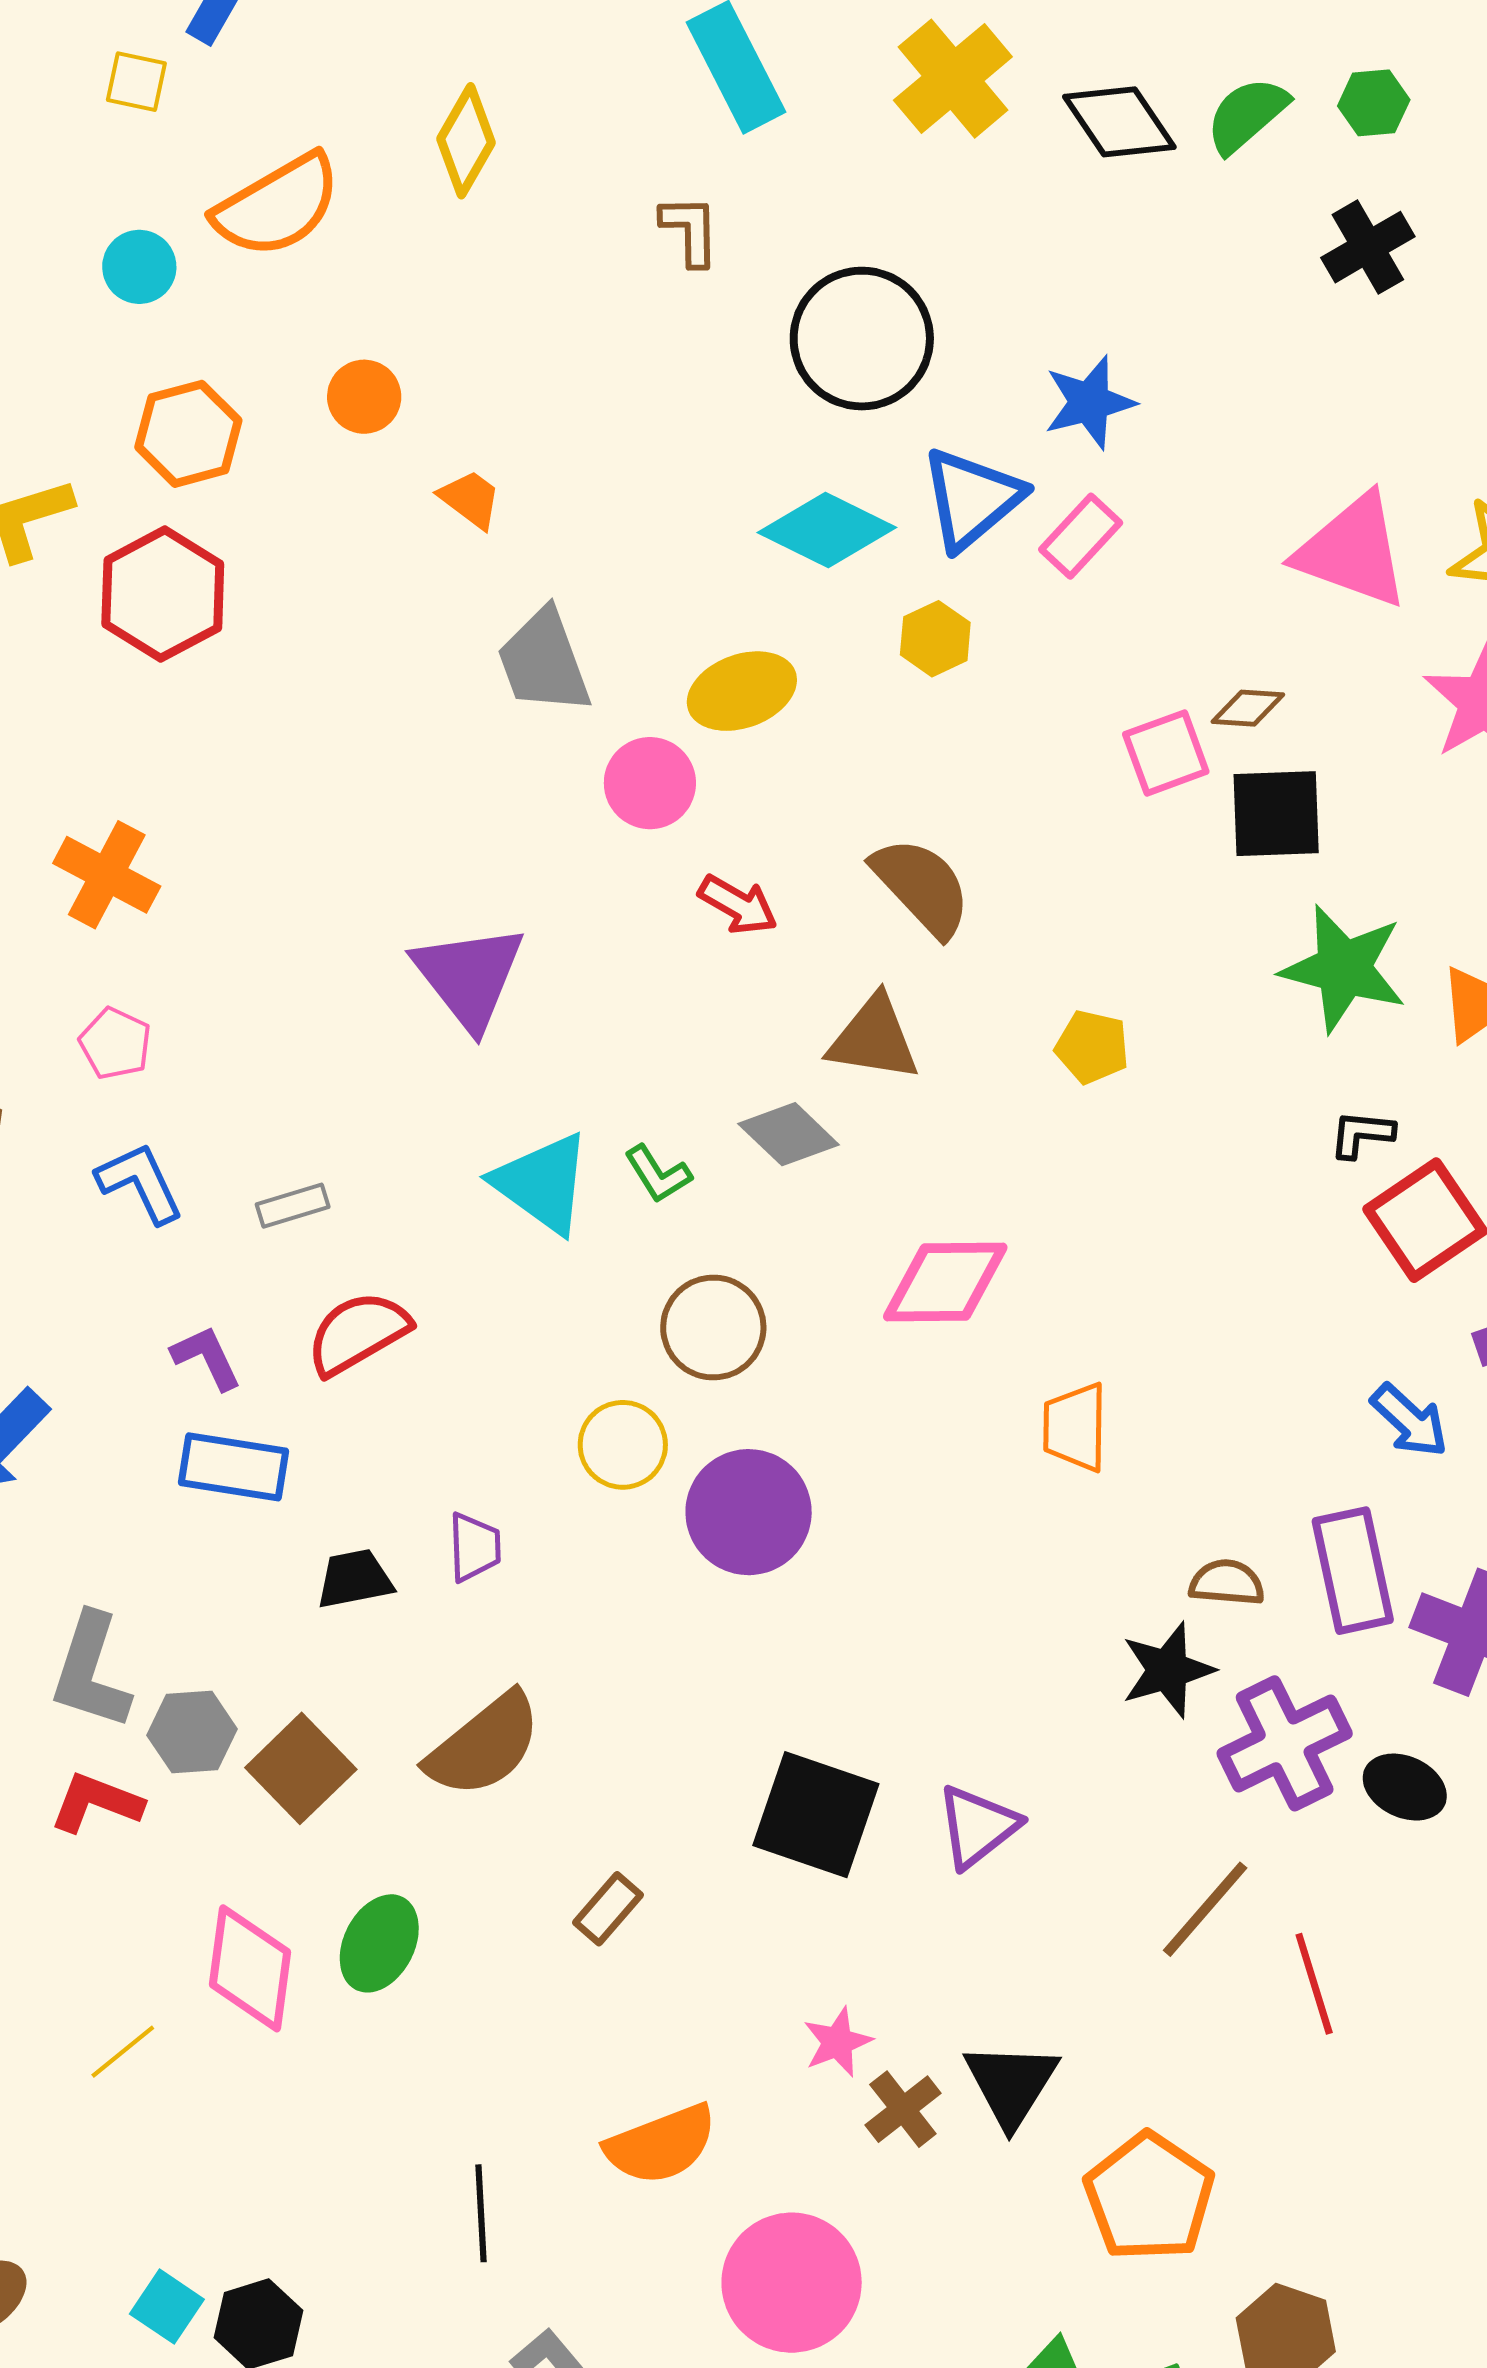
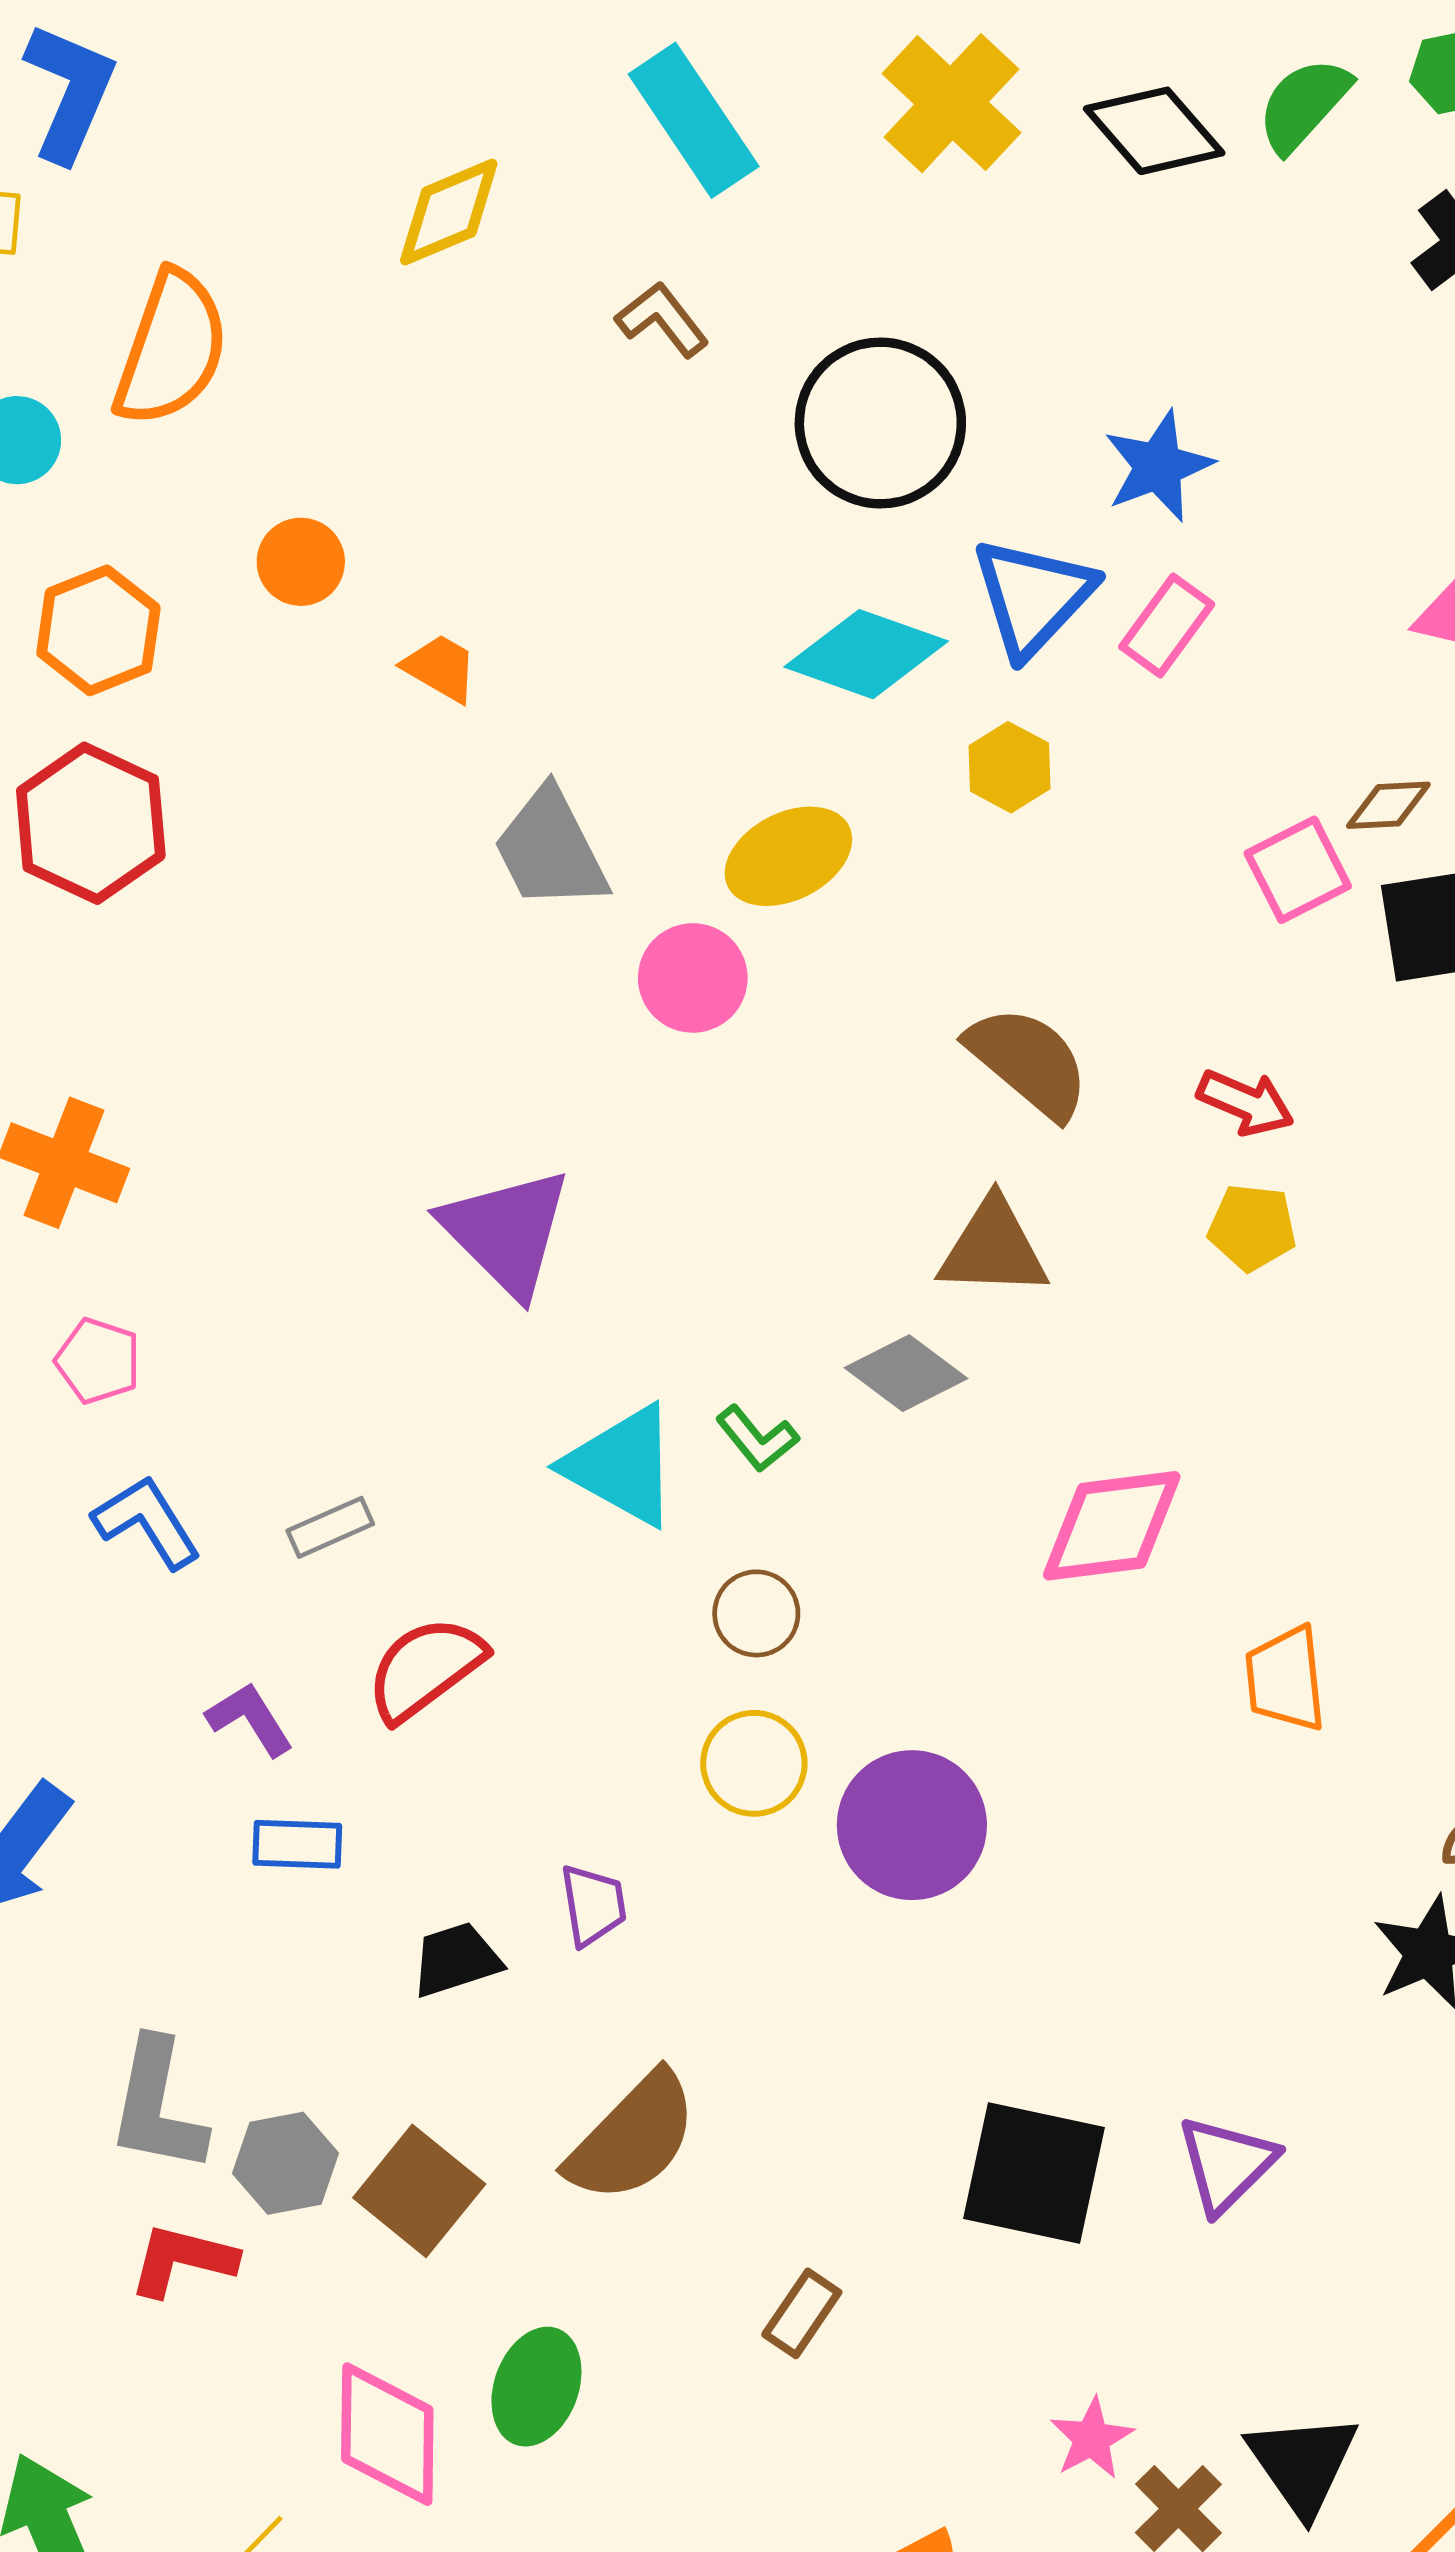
yellow diamond: (466, 141) -> (449, 212), moved, turned 44
orange semicircle: (277, 206) -> (171, 348), turned -34
brown L-shape: (690, 230) -> (662, 319), turned -30
red arrow: (738, 905) -> (1246, 1103), moved
brown circle: (713, 1328) -> (756, 1613), moved, size x0.7
blue rectangle: (233, 1467) -> (297, 1844), size x0.7

